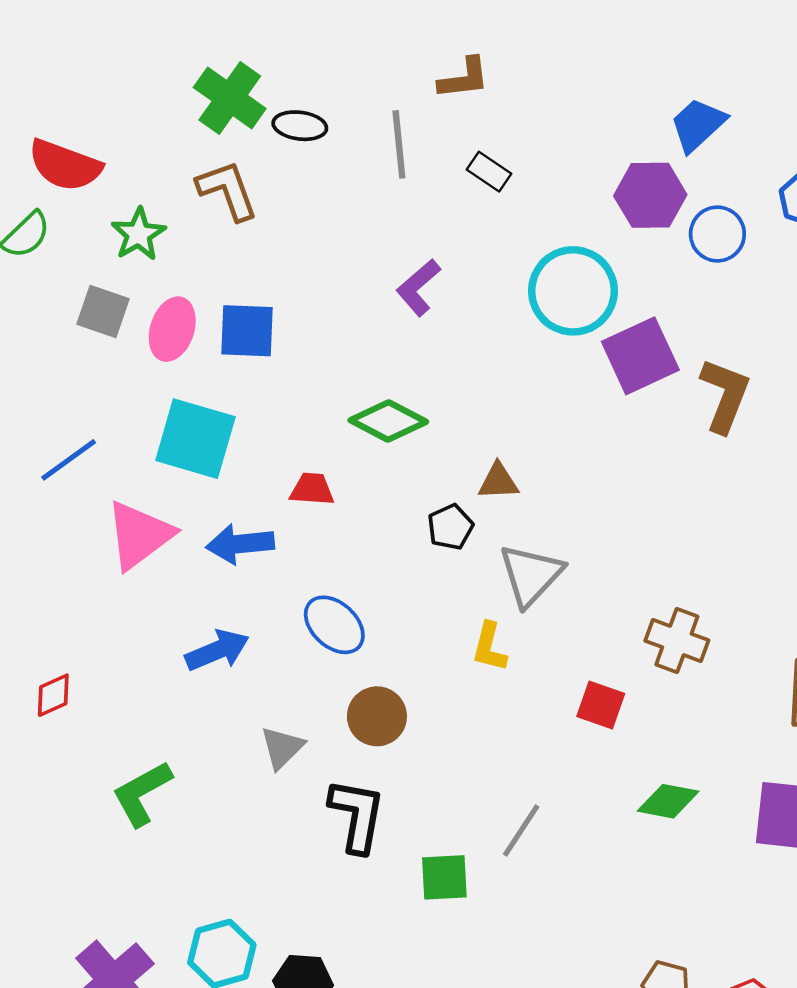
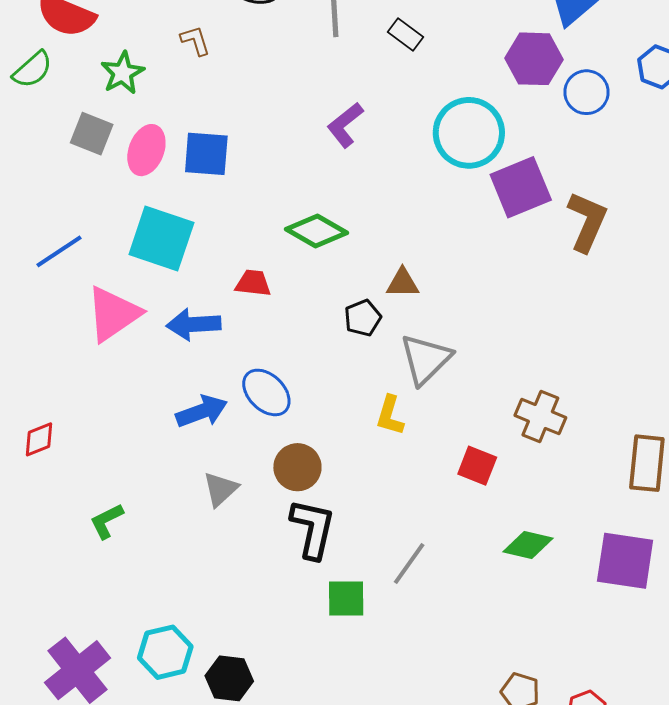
brown L-shape: (227, 190) -> (195, 41), size x0.6
blue arrow: (217, 650) -> (202, 411), moved
green L-shape: (142, 793) -> (107, 521), size x0.7
black L-shape: (357, 815) -> (313, 529), moved

